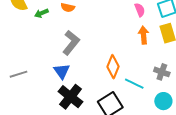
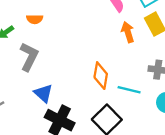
gray L-shape: (71, 43) -> (29, 57), moved

